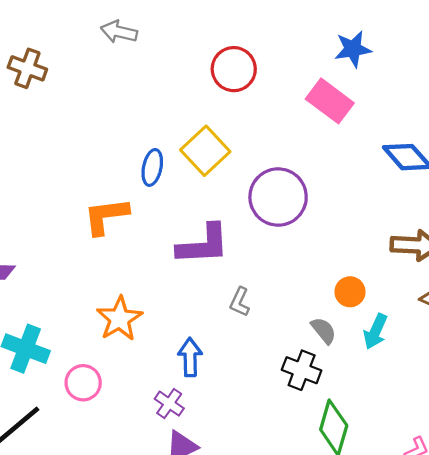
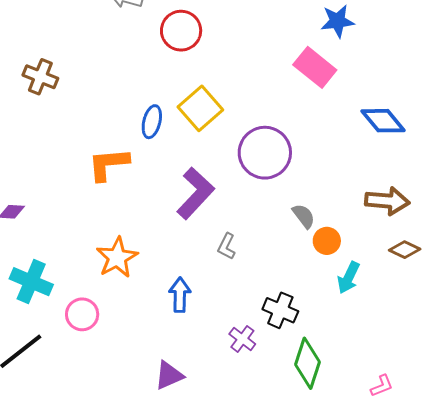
brown cross: (27, 68) -> (40, 77), moved
red circle: (234, 69) -> (181, 31), moved
purple L-shape: (203, 245) -> (195, 193), turned -46
gray semicircle: (324, 330) -> (304, 216), moved
purple cross: (169, 404) -> (242, 339), moved

